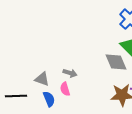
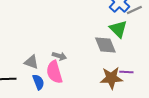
pink semicircle: (65, 89) -> (54, 72), size x1.6

